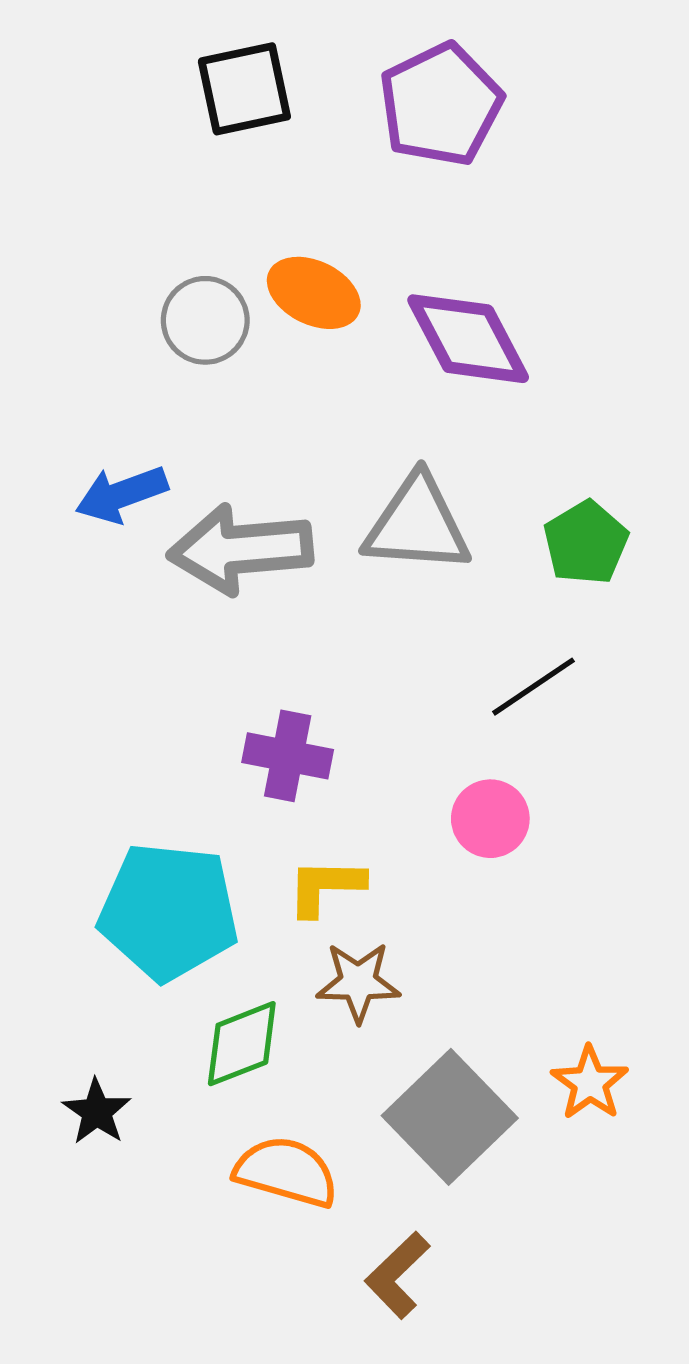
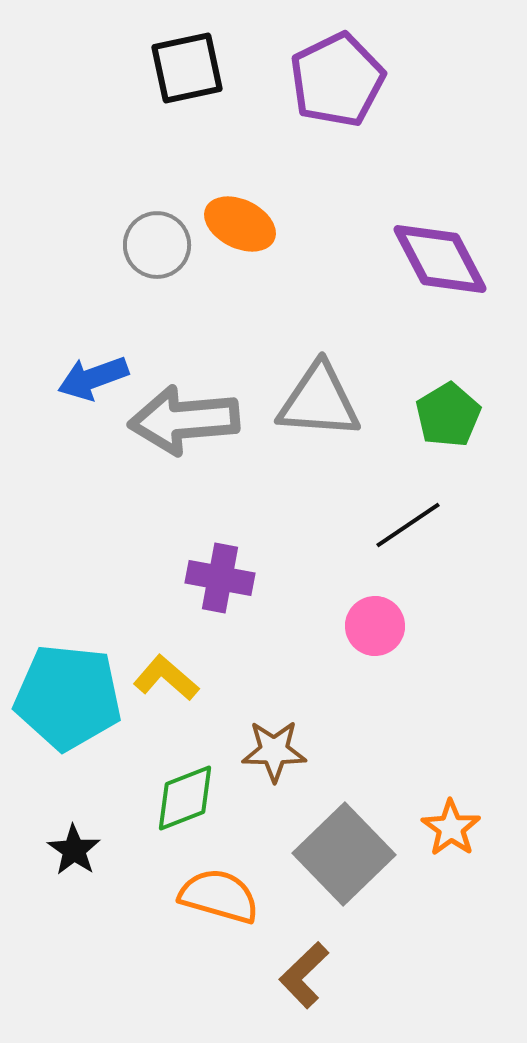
purple diamond: (468, 339) -> (440, 259), moved
yellow L-shape: (326, 887) -> (166, 678), moved, turned 40
cyan pentagon: (169, 912) -> (68, 697), moved

